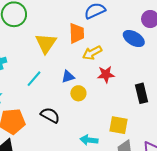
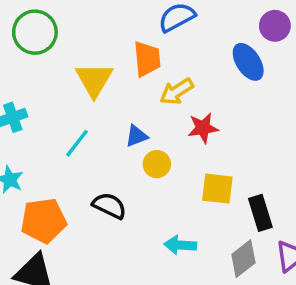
blue ellipse: (134, 39) -> (248, 62), turned 30
black rectangle: (142, 93) -> (260, 213), moved
yellow square: (118, 125) -> (217, 189), moved

